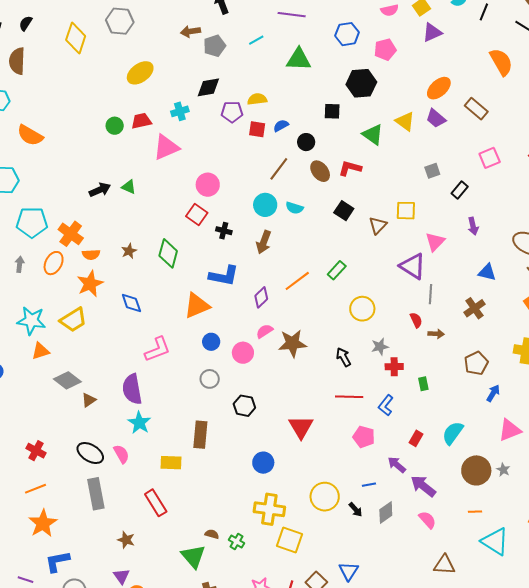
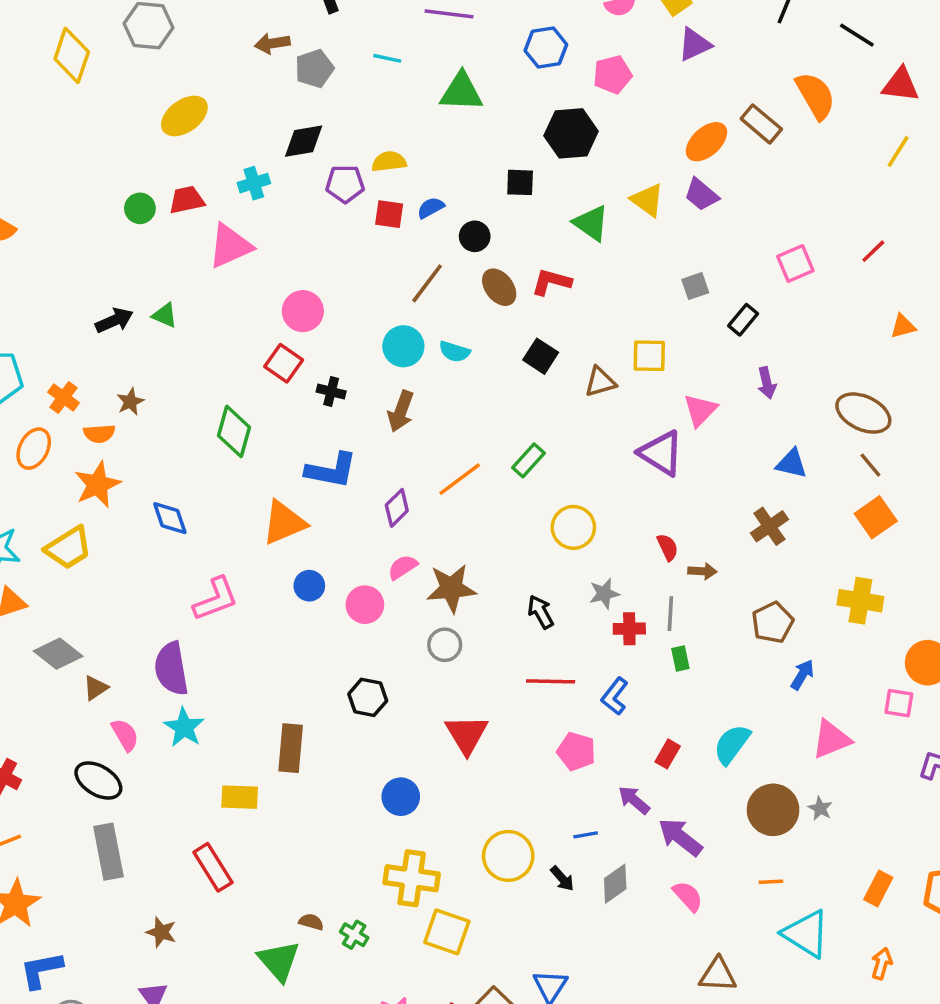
cyan line: (256, 40) -> (387, 58), turned 42
brown rectangle: (476, 109) -> (761, 124), moved
brown triangle: (378, 225) -> (600, 382), turned 30
orange cross: (71, 234) -> (63, 397), size x0.7
brown star: (129, 251) -> (130, 402), moved
gray line: (430, 294) -> (670, 614), moved
gray circle: (210, 379) -> (445, 645), moved
pink semicircle: (121, 454) -> (125, 735), moved

